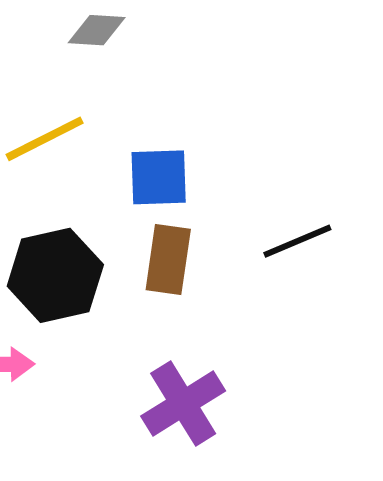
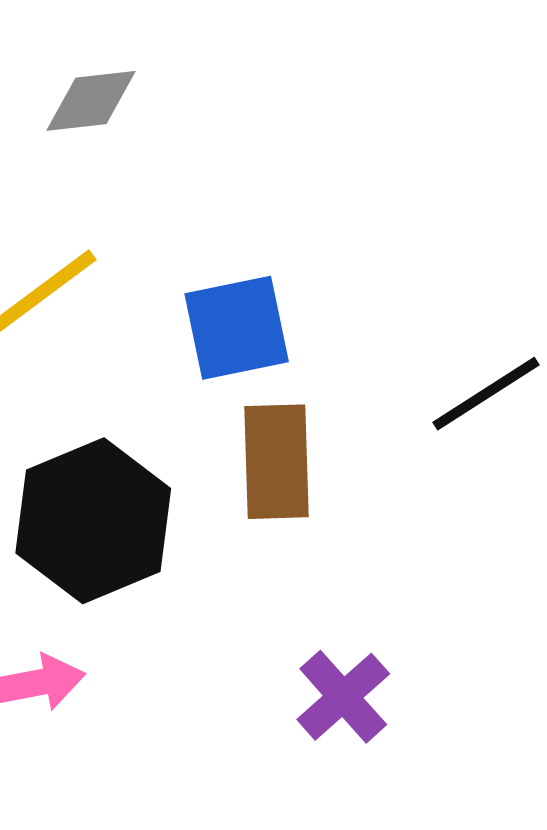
purple cross: (183, 403) -> (343, 697), size x0.7

